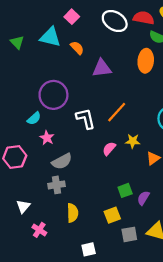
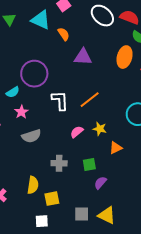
gray cross: (56, 185) -> (59, 163), moved
green square: (125, 190) -> (89, 165), moved
yellow square: (112, 215) -> (52, 199), moved

